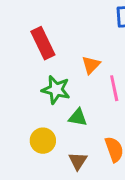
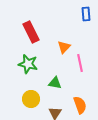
green star: (56, 90) -> (28, 64), moved

